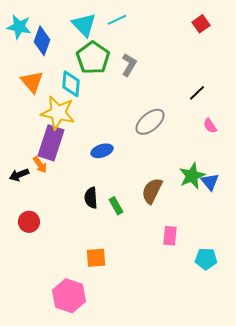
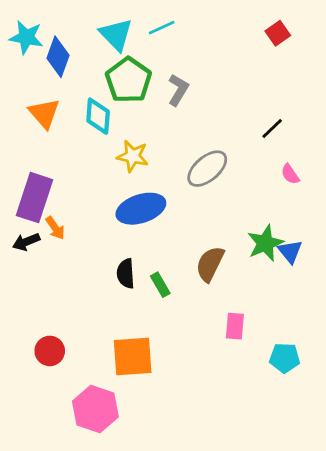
yellow star: (58, 113) -> (133, 156), moved, size x0.7
purple rectangle: (51, 143) -> (35, 198), moved
blue ellipse: (102, 151) -> (141, 209), size x1.6
red circle: (29, 222) -> (50, 351), moved
orange square: (96, 258) -> (133, 356), size x1.5

